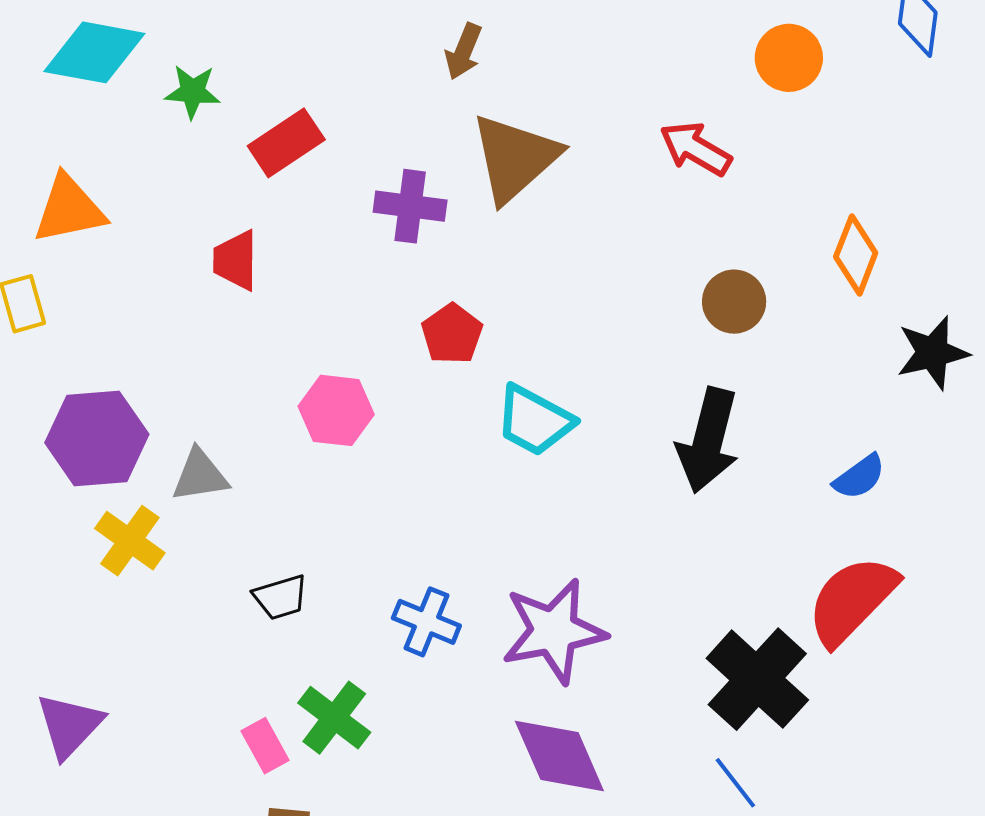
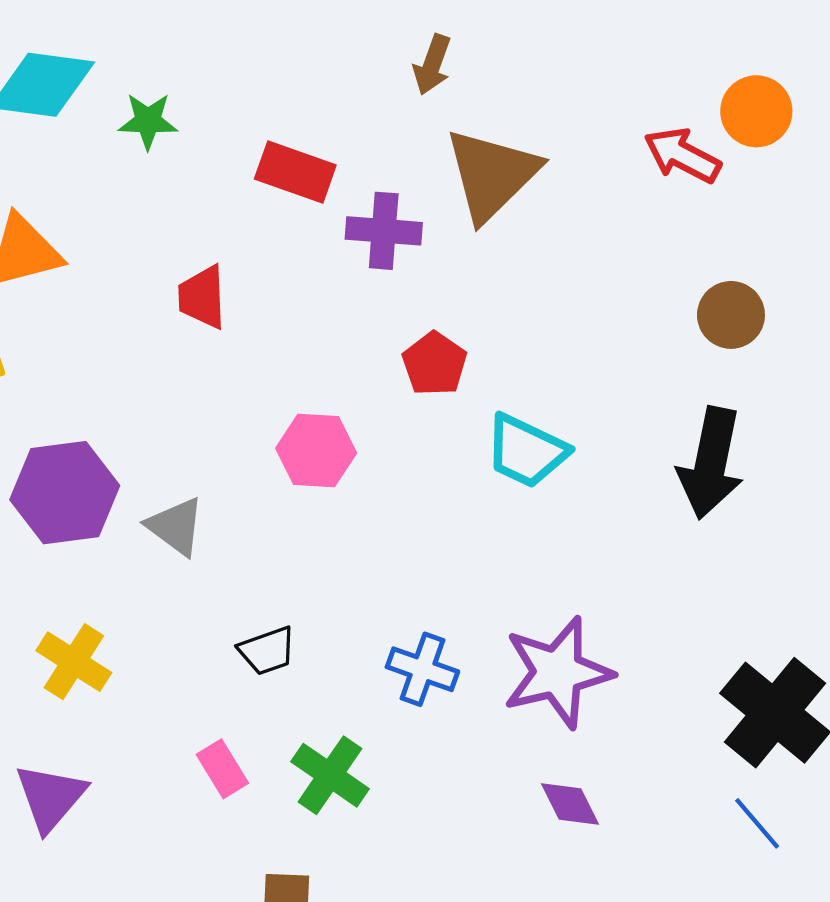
orange circle: (789, 58) -> (756, 111), moved
red rectangle: (286, 143) -> (295, 172), moved, turned 56
gray triangle: (200, 476) -> (176, 526), turned 48
yellow cross: (130, 541) -> (74, 662), moved
pink rectangle: (265, 746) -> (222, 769), moved
purple diamond: (559, 756) -> (570, 804), size x0.6

